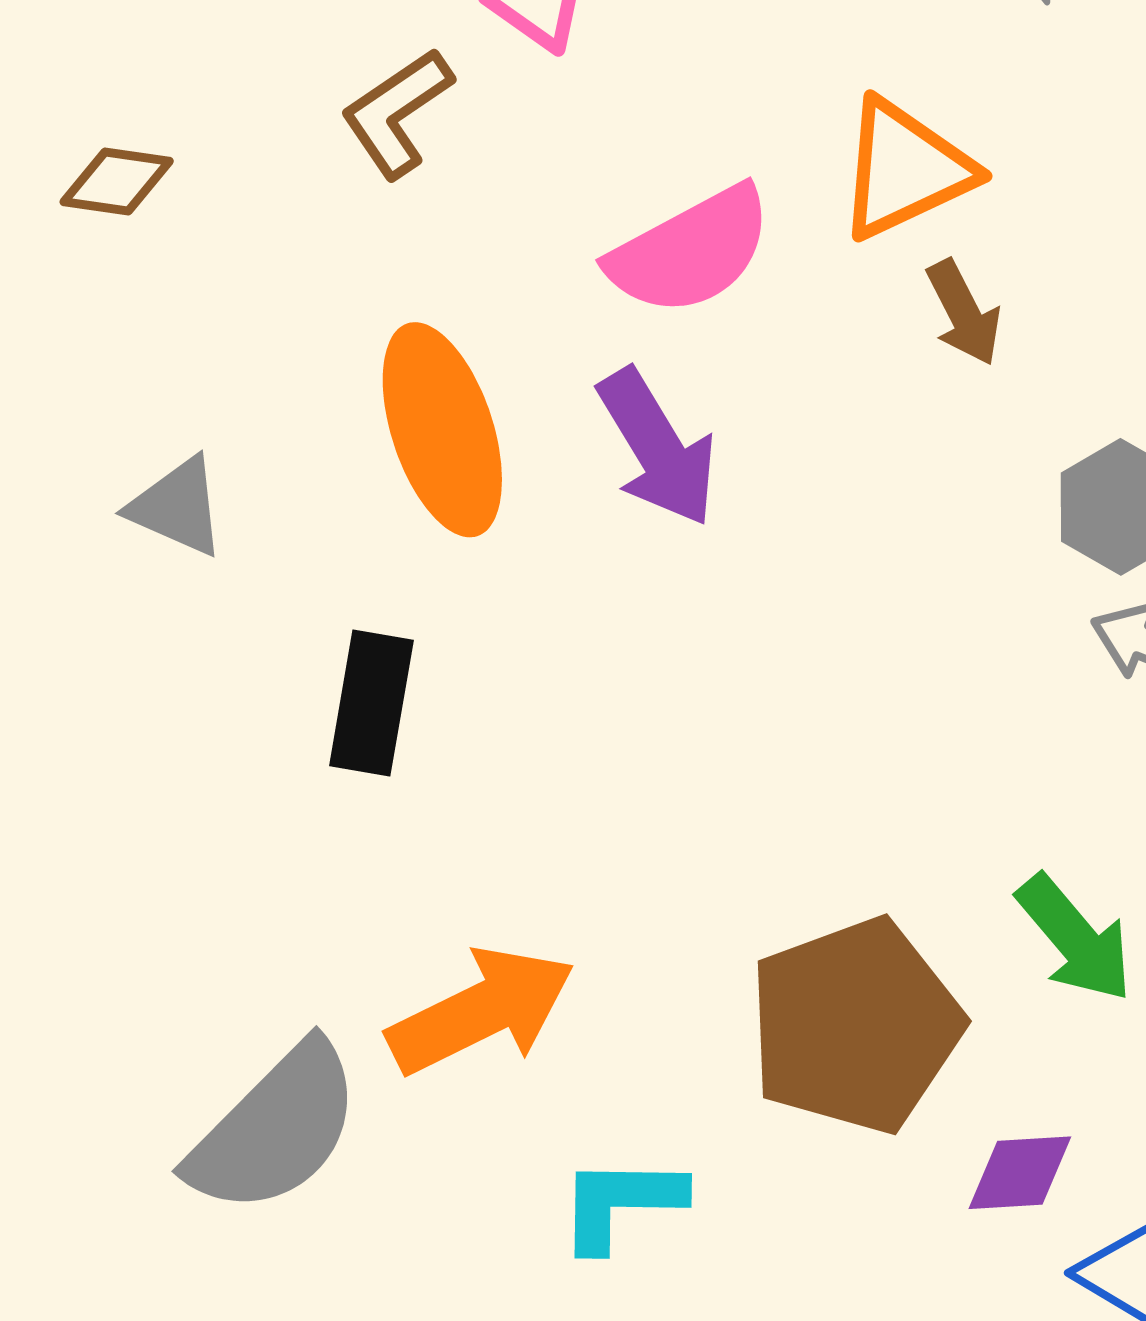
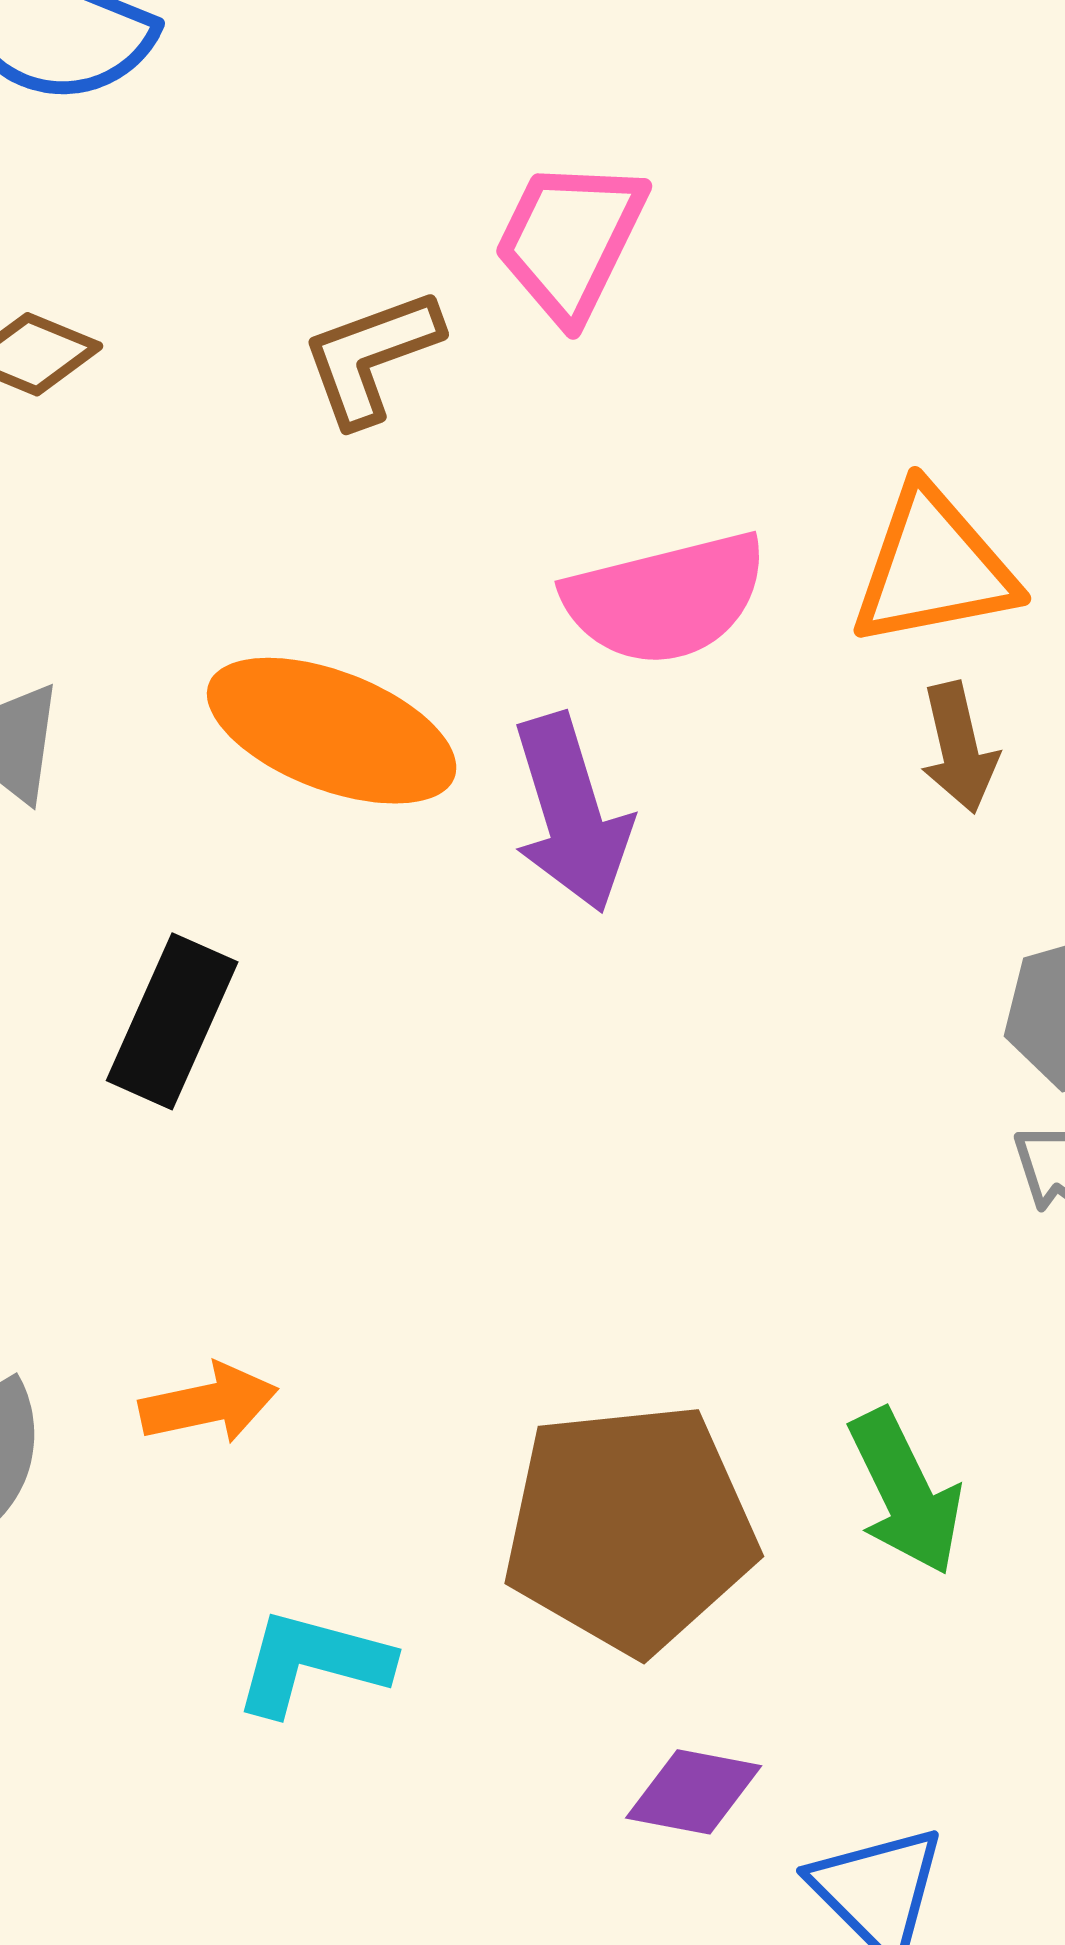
orange ellipse: (442, 430) -> (332, 731), turned -65
orange arrow: (481, 1011) -> (209, 1404), size x0.6
purple diamond: (1020, 1173) -> (694, 1792), moved

